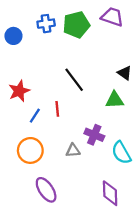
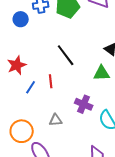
blue circle: (13, 36) -> (21, 19), moved
orange circle: (30, 150) -> (22, 131), moved
gray triangle: (73, 150) -> (56, 120), moved

